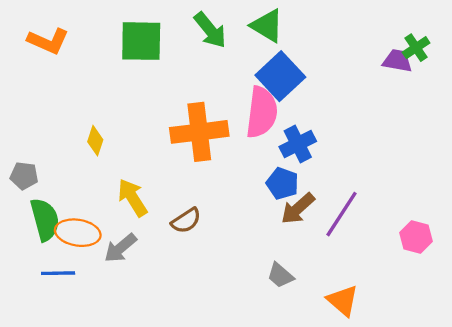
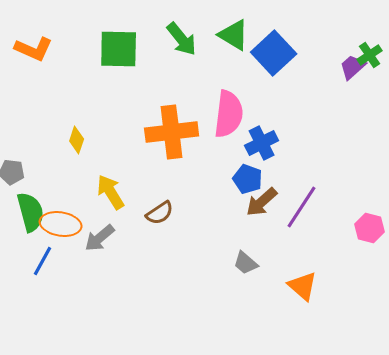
purple trapezoid: (397, 61) -> (353, 67), turned -52
blue square: (280, 76) -> (274, 53), moved
blue line: (58, 273) -> (43, 261), turned -60

